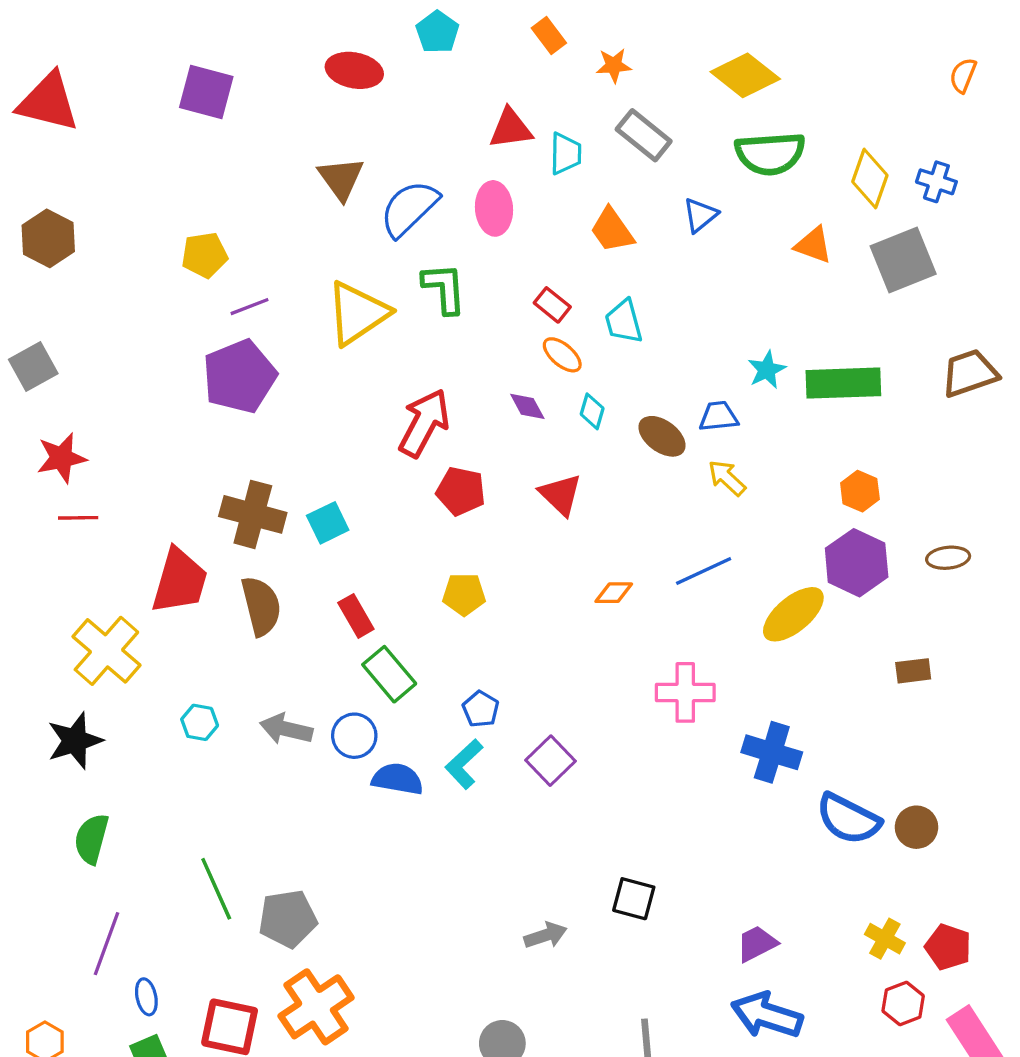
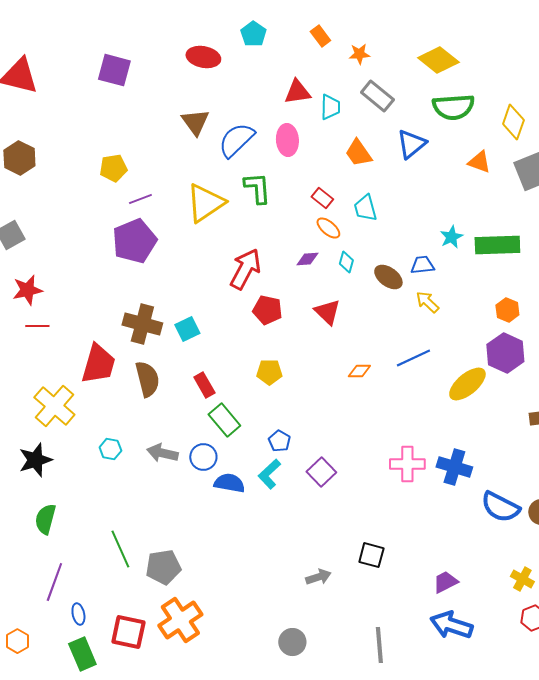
blue triangle: (700, 215) -> (411, 144), size x1.4
purple diamond: (527, 406) -> (307, 259), turned -65
pink cross: (685, 692) -> (407, 464), moved

